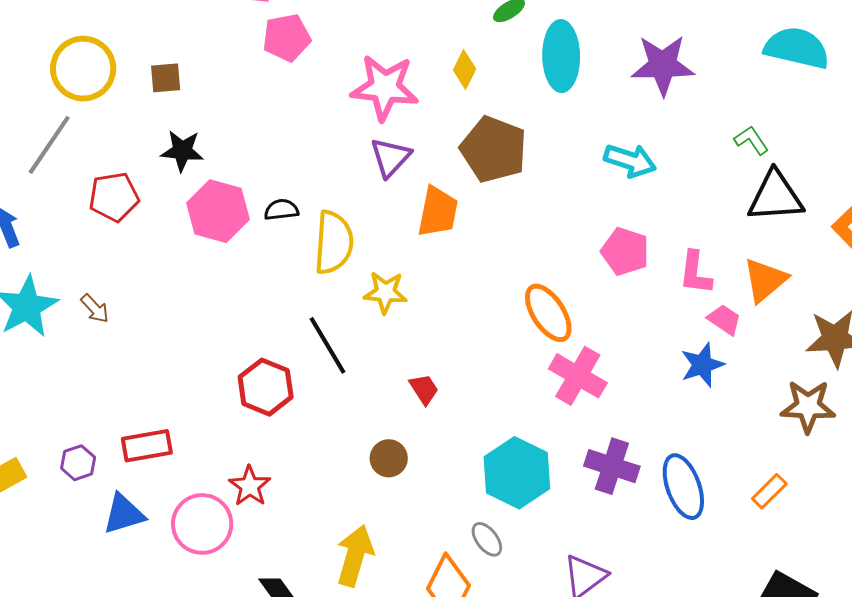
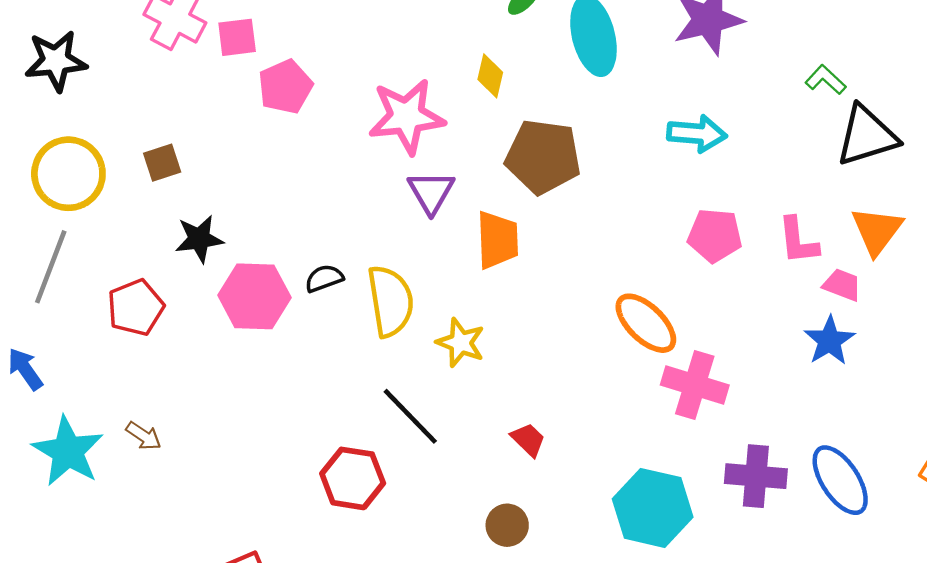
yellow star: (385, 292) -> (461, 343), turned 30

